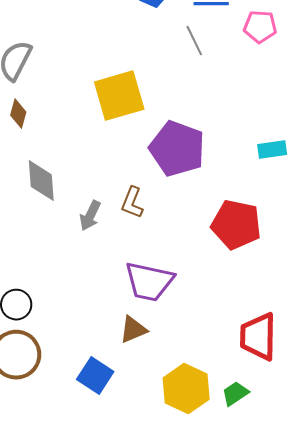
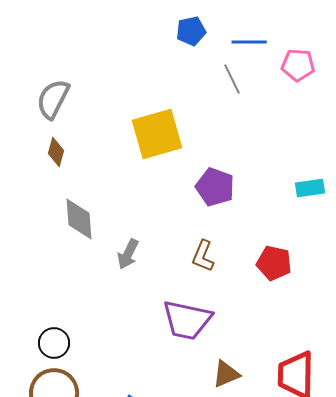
purple pentagon: (177, 149) -> (215, 187), size x0.7
brown L-shape: (132, 203) -> (203, 256), moved
red pentagon: (236, 225) -> (274, 263), size x0.7
brown triangle: (133, 330) -> (226, 374), moved

